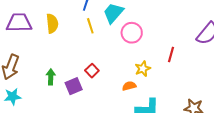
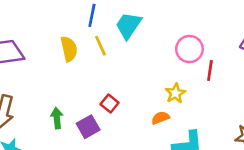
yellow semicircle: (52, 23) -> (69, 49), moved
pink circle: (132, 33) -> (189, 49), moved

